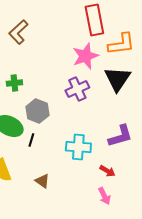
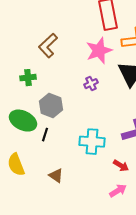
brown L-shape: (18, 32) -> (48, 46), moved
purple cross: (77, 89) -> (91, 84), size x0.6
pink arrow: (104, 196) -> (118, 191), turned -96

